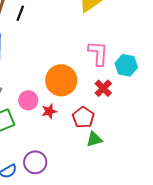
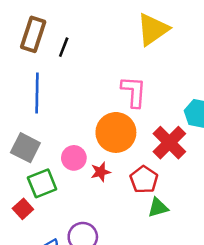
pink L-shape: (98, 53) -> (134, 92), moved
red cross: (103, 88) -> (169, 143), size x1.5

